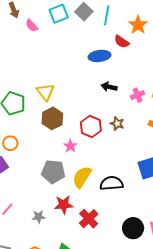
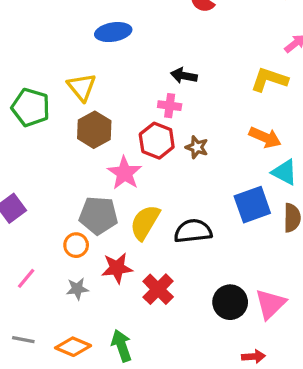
blue ellipse: (99, 56) -> (113, 32), moved
pink cross: (138, 95) -> (170, 106), moved, turned 32
brown star: (117, 124) -> (197, 147), moved
orange circle: (10, 143) -> (76, 245), moved
pink star: (70, 146) -> (125, 173), size x1.5

